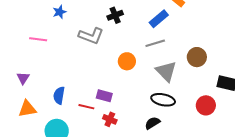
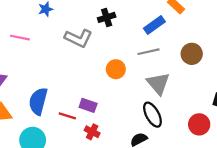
brown circle: (197, 57) -> (192, 54), moved
blue semicircle: (59, 95) -> (38, 101), size x1.4
black ellipse: (163, 100) -> (152, 115), turned 45

